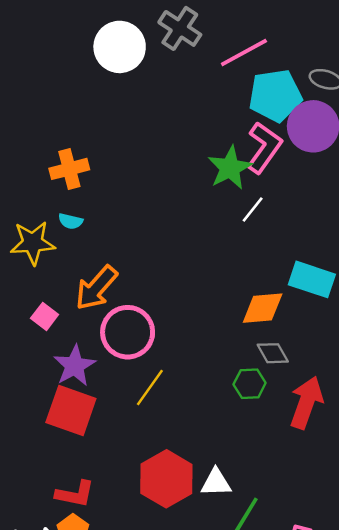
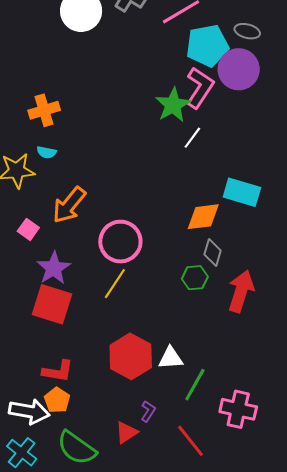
pink circle: (128, 332) -> (120, 242), moved
gray diamond: (273, 353) -> (213, 253), turned 48

